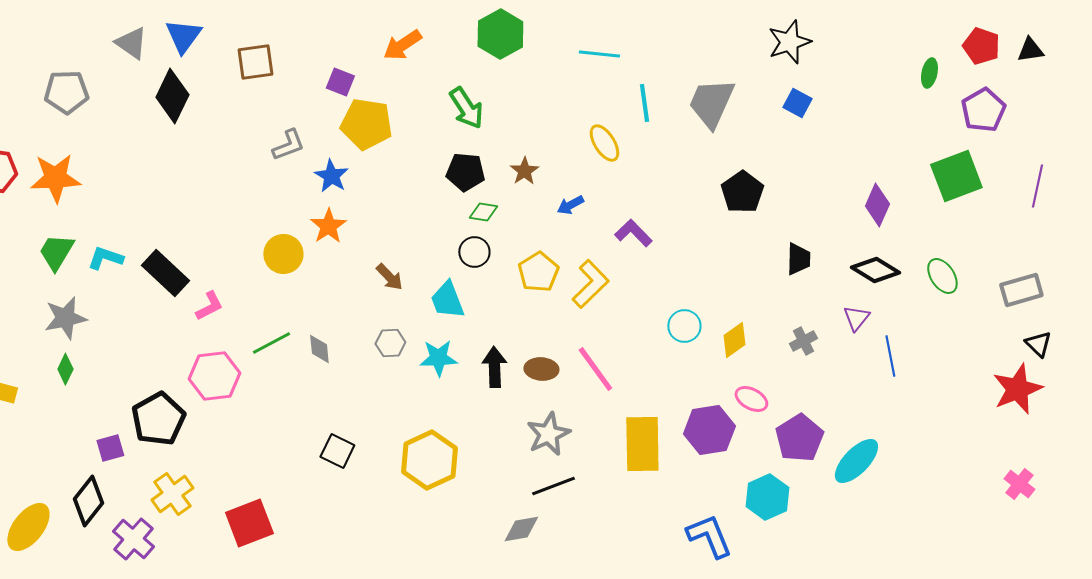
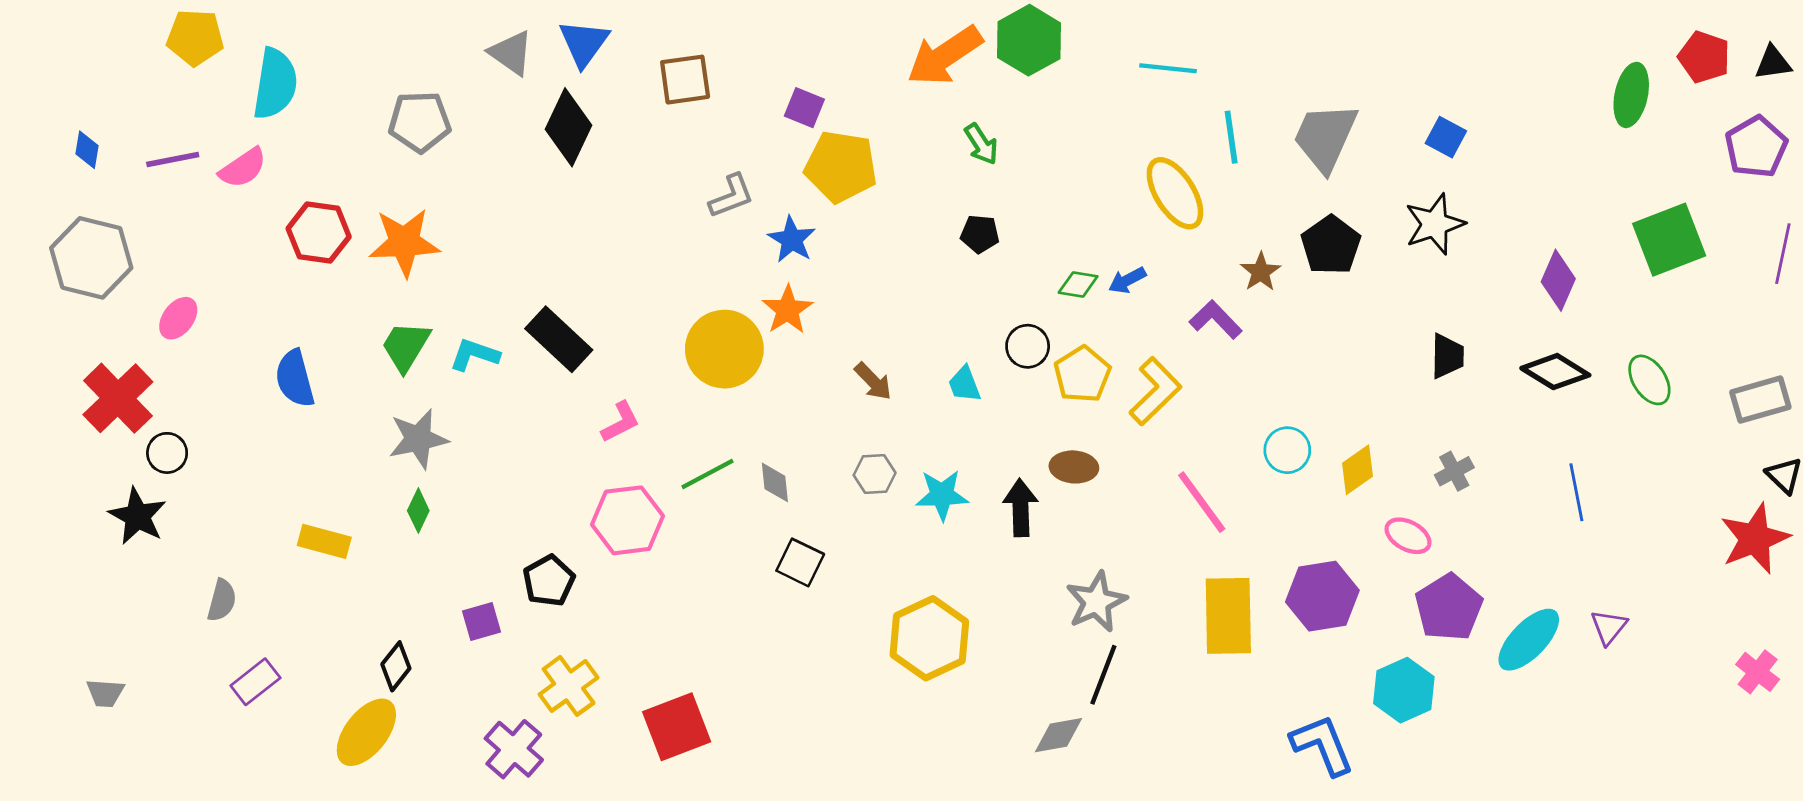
black star: (789, 42) -> (1435, 224), moved
orange arrow: (402, 45) -> (945, 56), moved, size x1.4
green ellipse: (929, 73) -> (1631, 95), size x1.5
green arrow: (466, 108) -> (981, 144), size x0.7
purple pentagon: (983, 110) -> (1756, 147), moved
yellow ellipse: (604, 143) -> (1175, 193), size x1.4
brown star: (524, 171) -> (1261, 272), moved
black pentagon: (465, 172) -> (980, 234), size x0.7
black pentagon: (742, 192) -> (1331, 245), moved
green diamond: (483, 212) -> (1078, 284), moved
black circle: (474, 252) -> (1028, 346), moved
yellow circle: (283, 254) -> (724, 349), size x1.4
black rectangle: (165, 273) -> (559, 339), moved
cyan trapezoid: (447, 300) -> (964, 384), moved, size x0.7
purple triangle: (856, 318) -> (1609, 627), moved
brown ellipse: (541, 369) -> (1074, 467), moved
pink line: (595, 369) -> (1202, 502), moved
pink ellipse: (751, 399) -> (1408, 536), moved
black pentagon: (158, 419) -> (549, 581), size x0.7
black square: (337, 451) -> (800, 562), moved
black line: (553, 486) -> (1103, 675), turned -48
black diamond: (88, 501) -> (396, 666), moved, size x0.7

